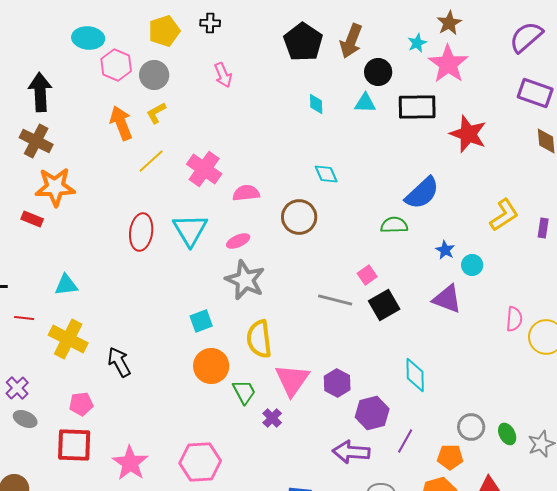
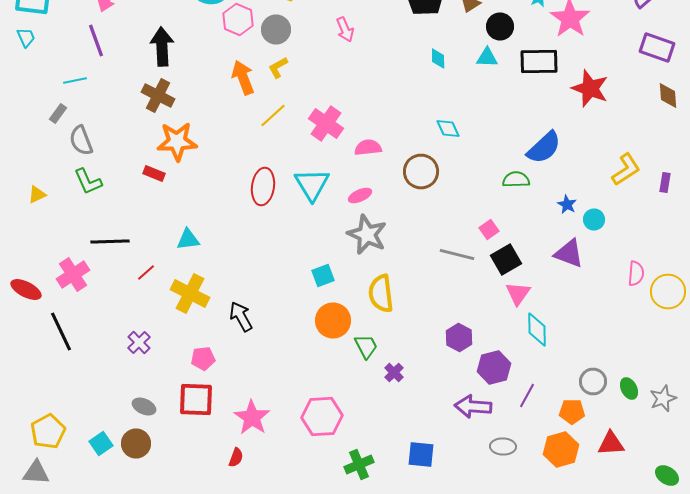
red line: (24, 318) -> (146, 272), turned -48
pink triangle: (292, 380) -> (518, 294), moved, size x0.7
gray ellipse: (25, 419) -> (144, 406), moved

